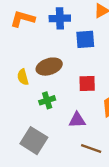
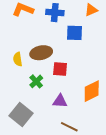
red square: (87, 83) -> (60, 69), moved
green cross: (47, 100) -> (36, 81), turned -32

